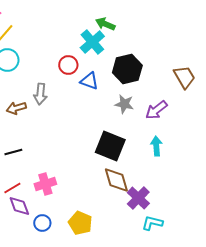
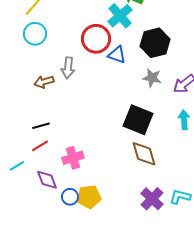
red circle: (68, 65) -> (96, 39), size x1.5
red line: (12, 188) -> (40, 146), moved
purple cross: (138, 198) -> (152, 199), moved
yellow pentagon: (80, 223) -> (89, 197), moved, turned -30

